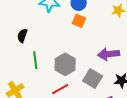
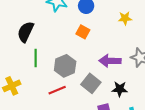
orange square: (79, 21) -> (83, 32), moved
black semicircle: (22, 36) -> (26, 32), size x1.5

